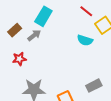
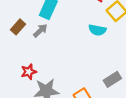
red star: (19, 59) -> (29, 72), moved

